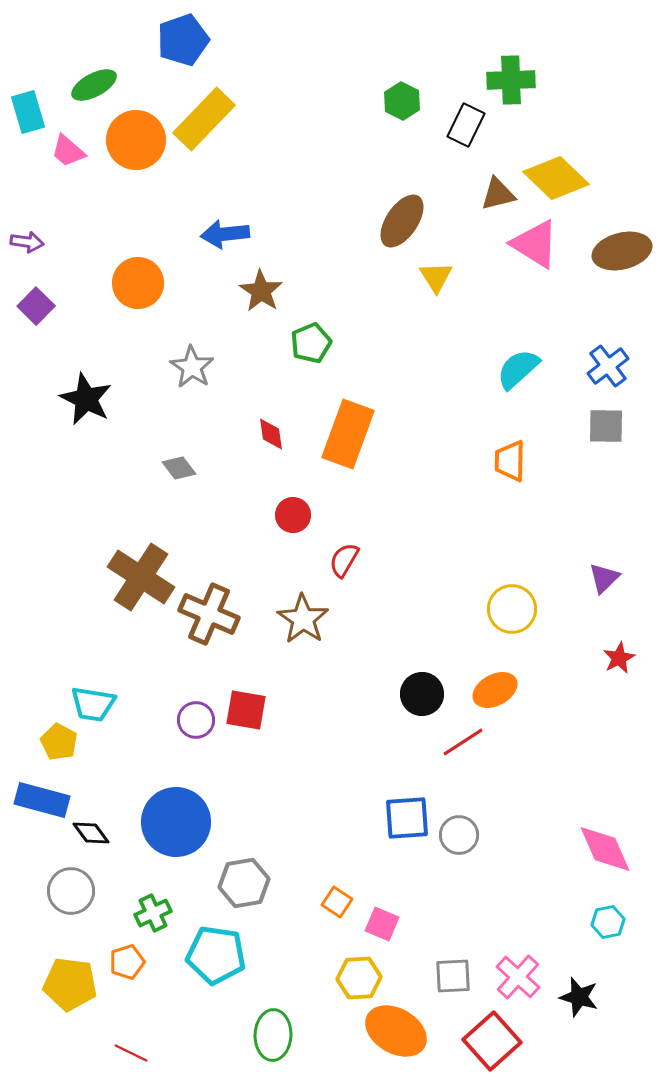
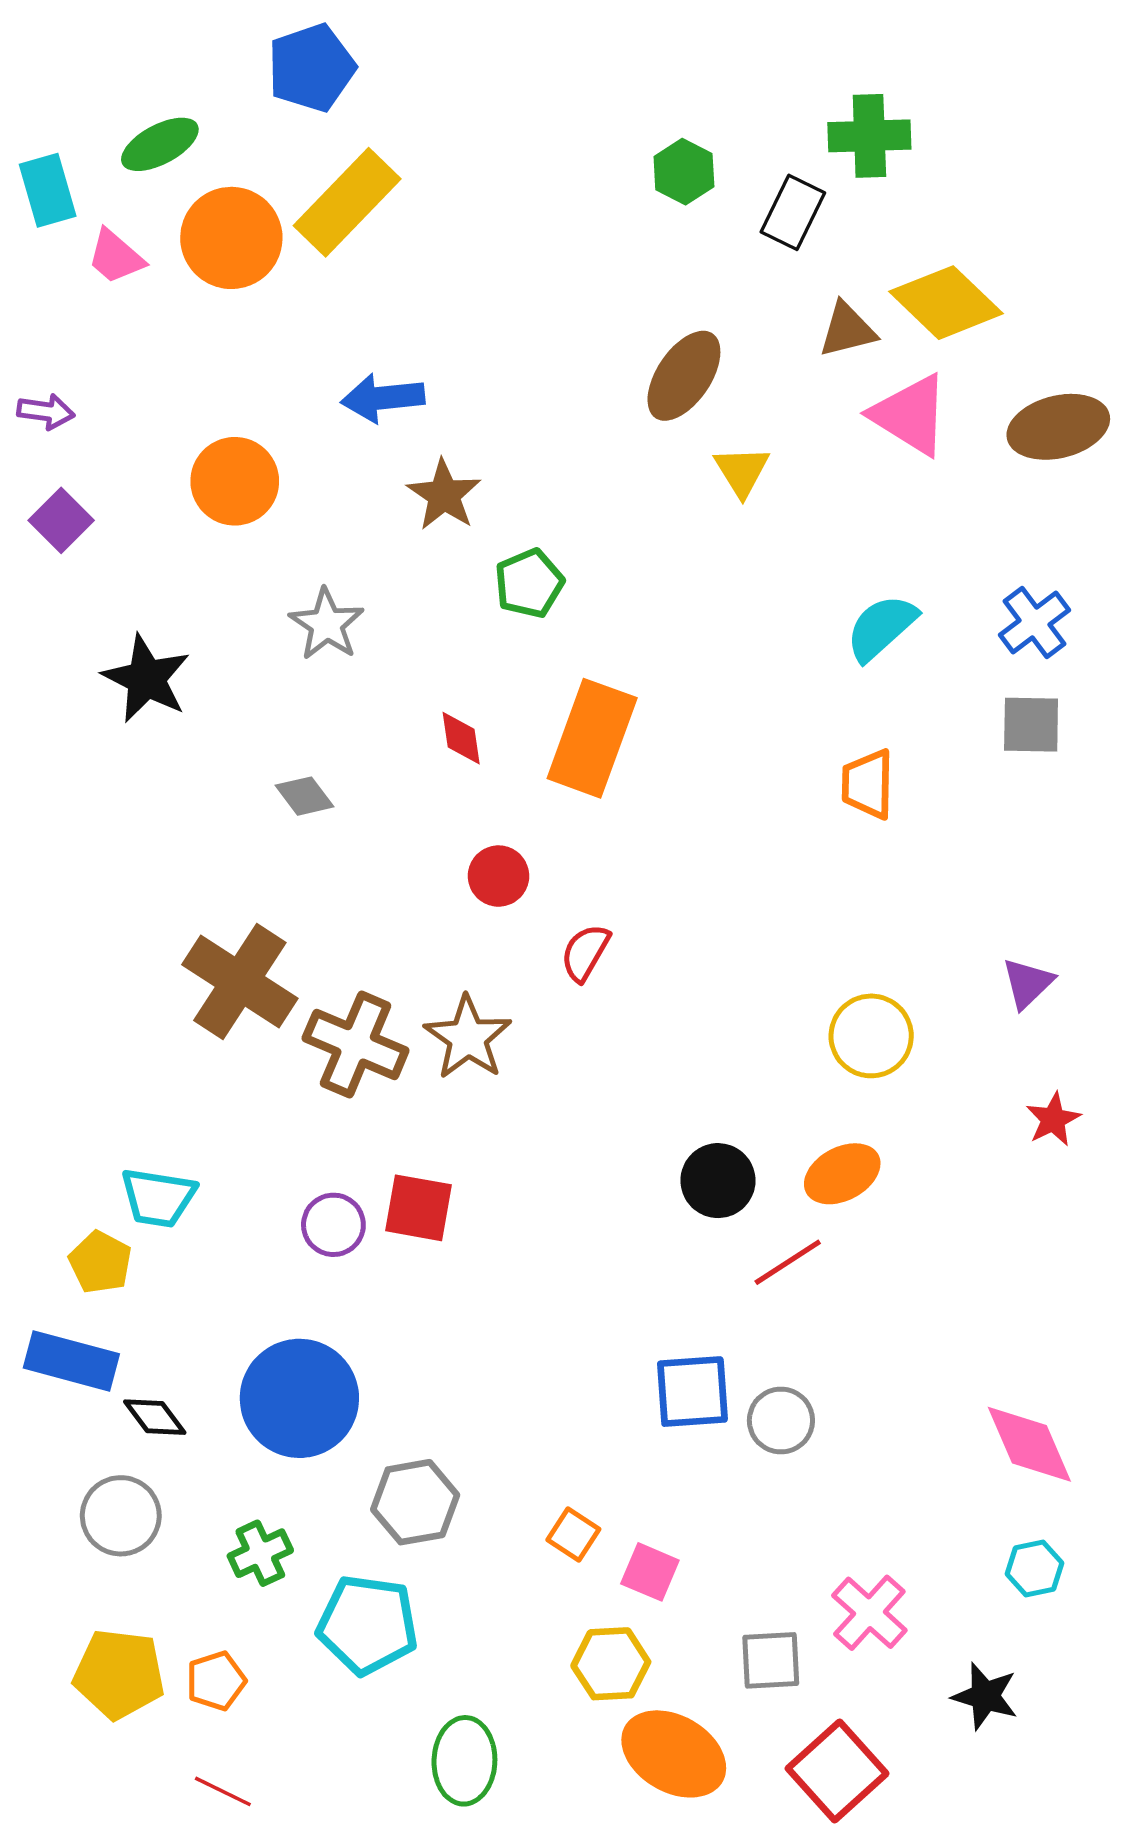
brown star: (303, 619) -> (468, 1038), moved
orange pentagon: (127, 962) -> (216, 1681), moved
pink cross: (518, 977) -> (869, 1613), moved

